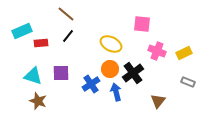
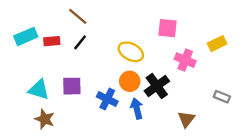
red rectangle: (41, 43) -> (52, 41), moved
yellow rectangle: (184, 53) -> (217, 44), moved
blue cross: (91, 84) -> (107, 99), turned -30

